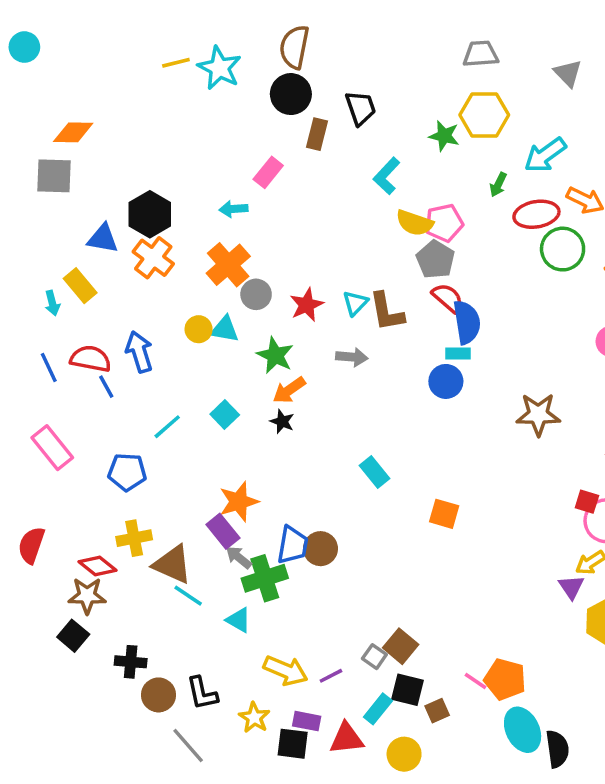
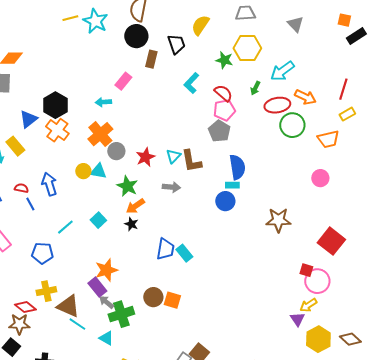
yellow semicircle: (415, 223) -> (200, 25), moved, turned 105
blue triangle: (103, 239) -> (28, 119), turned -48
red semicircle: (448, 298) -> (223, 93), moved
red semicircle: (91, 359) -> (21, 188), size x0.6
orange square: (444, 514) -> (172, 300), moved
blue trapezoid: (293, 545) -> (165, 249), moved

